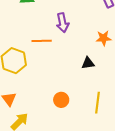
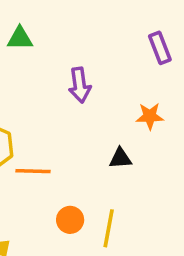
orange line: (42, 41) -> (33, 171), moved
yellow line: (97, 103) -> (109, 228), moved

